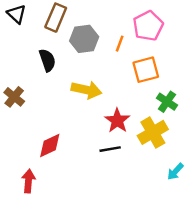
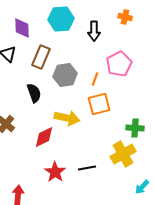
orange square: (146, 70) -> (99, 104), moved
green cross: (167, 102) -> (135, 128), turned -30
red star: (117, 121) -> (55, 172), moved
red diamond: (50, 145) -> (44, 137), moved

